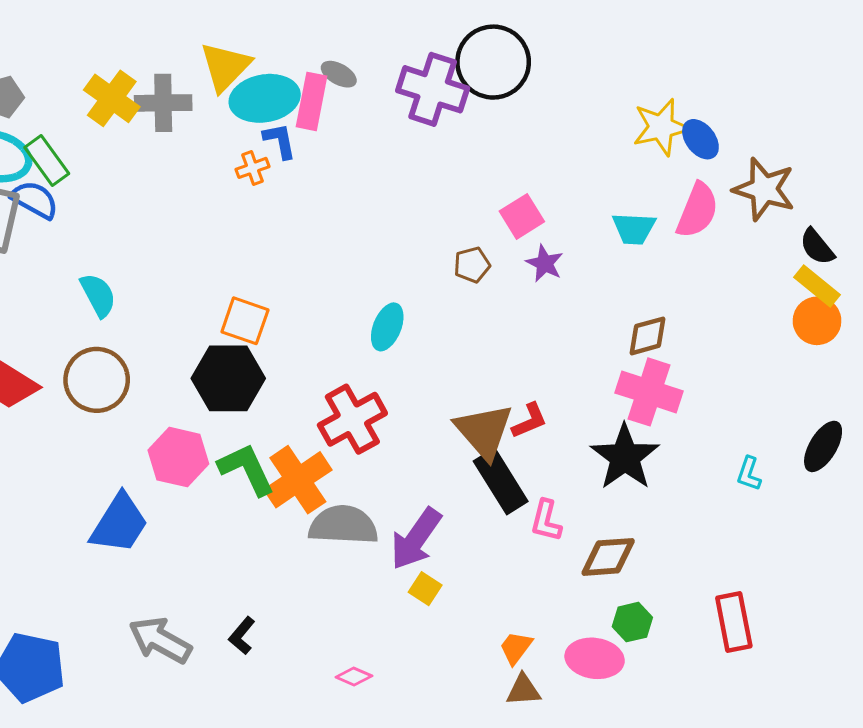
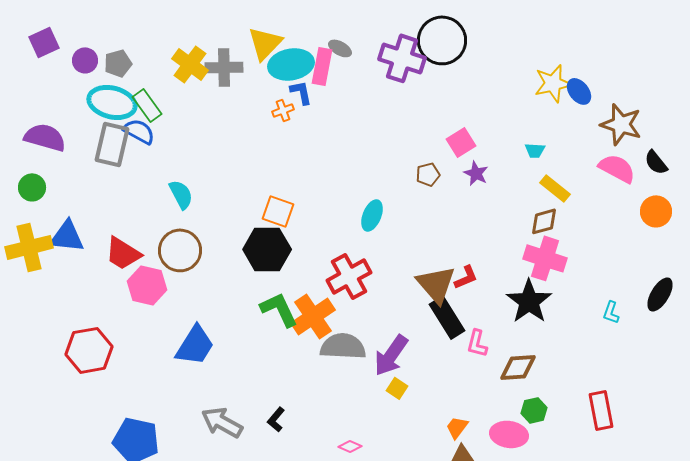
pink semicircle: (697, 210) -> (617, 168), moved, turned -84
cyan trapezoid: (634, 229) -> (535, 150), size x0.7
yellow rectangle: (817, 286) -> (555, 188), moved
pink hexagon: (178, 457) -> (147, 285), moved

